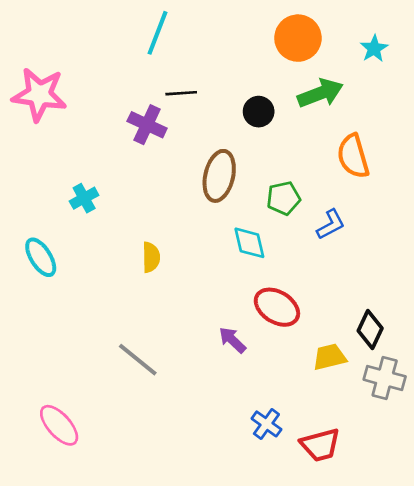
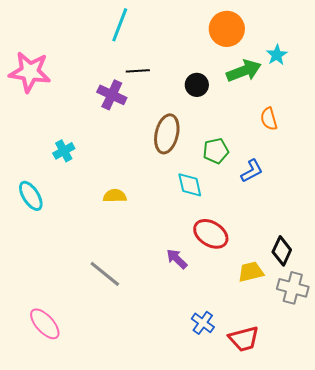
cyan star: (374, 49) -> (277, 55), moved
orange semicircle: (353, 156) -> (269, 119), size x0.7
yellow semicircle: (151, 257) -> (115, 196), turned -90

